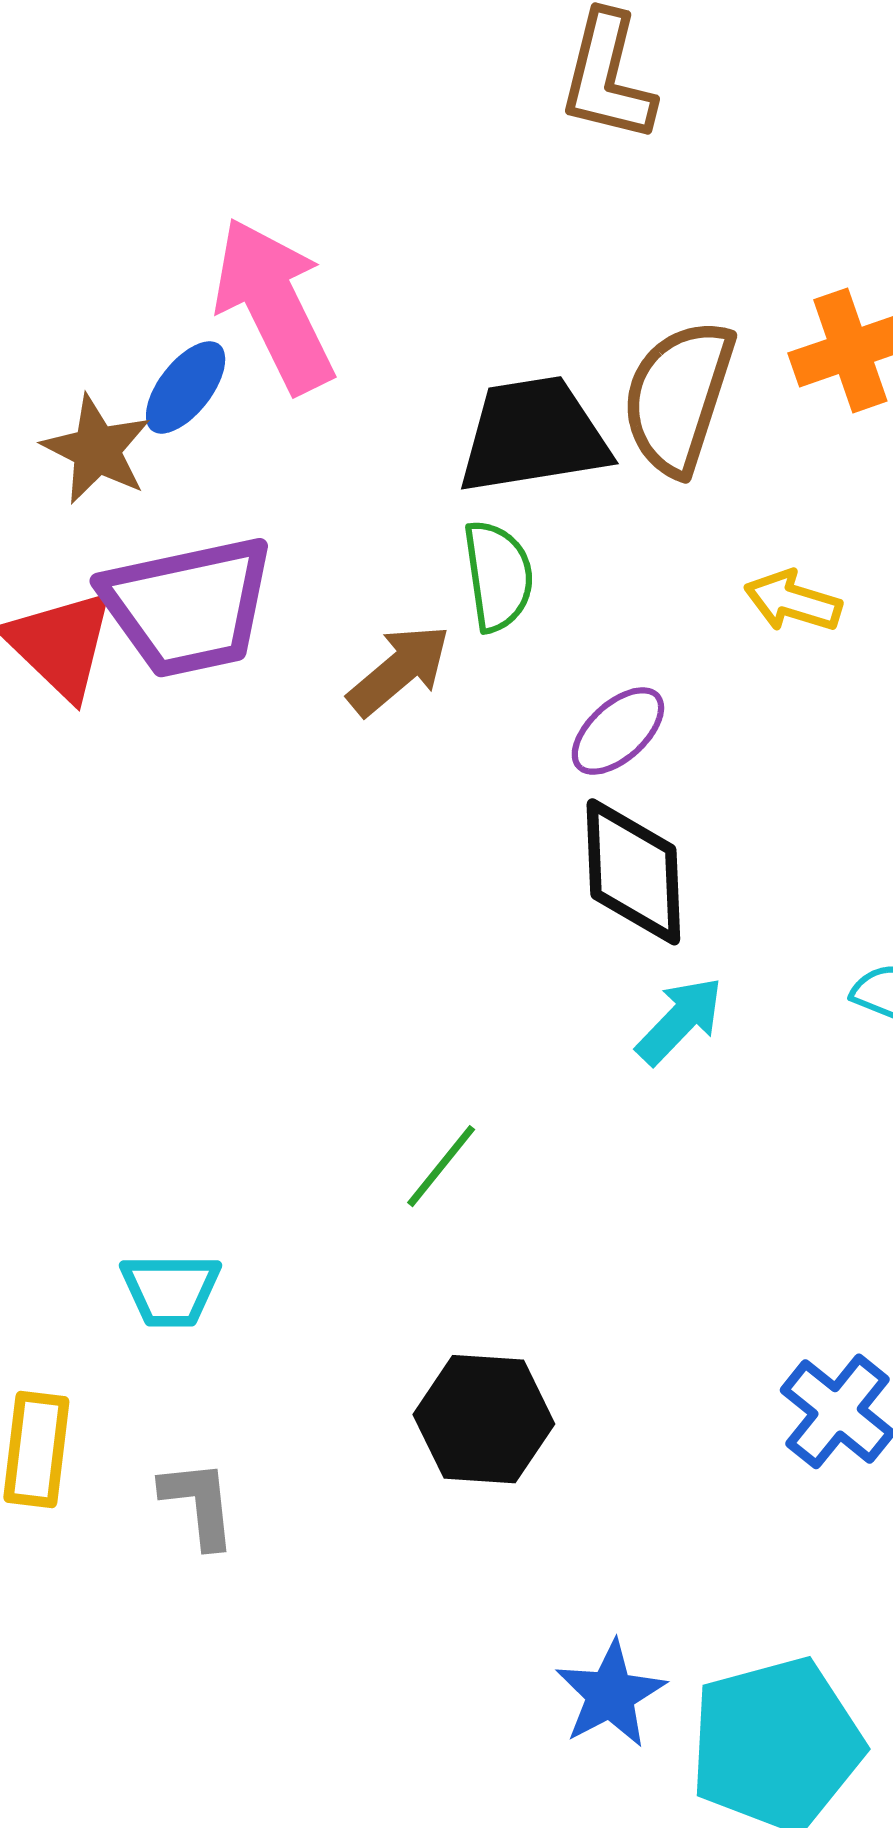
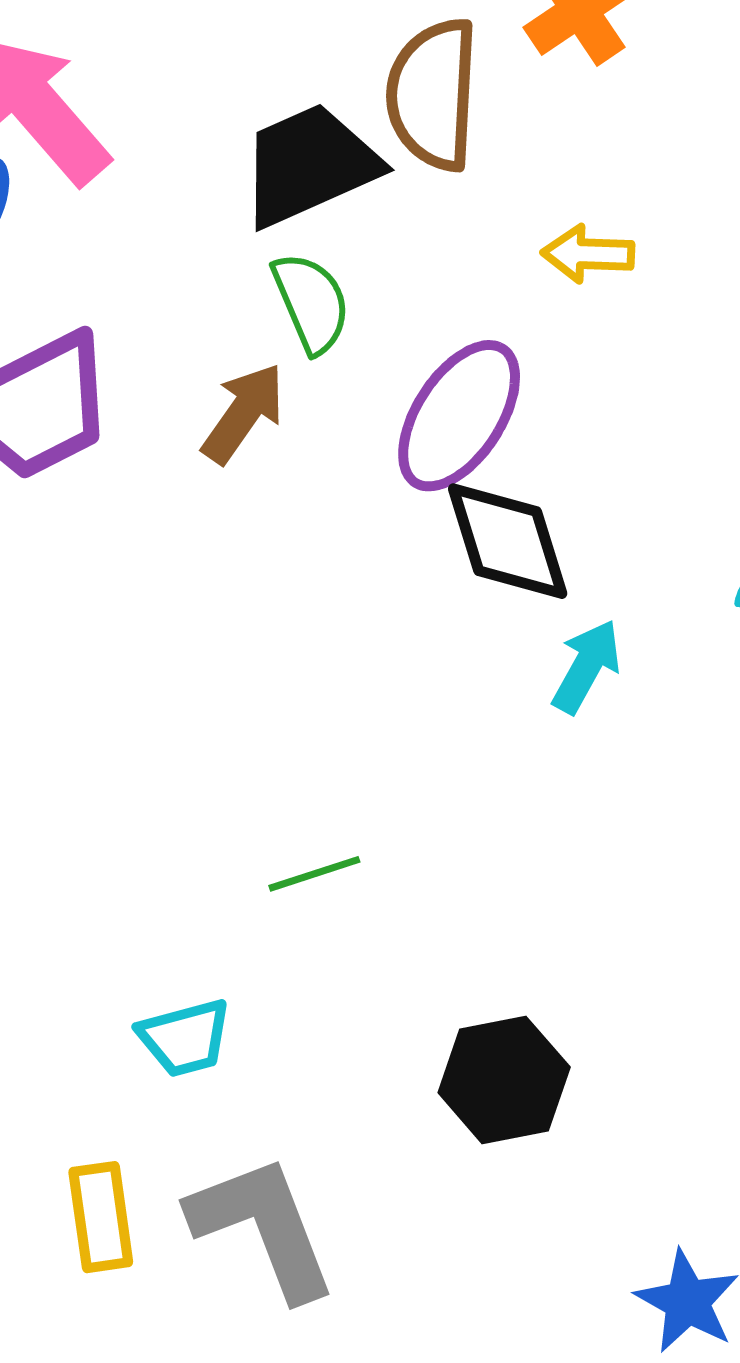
purple ellipse: (618, 731) -> (459, 416), size x1.6
green line: (441, 1166) -> (314, 874), moved, turned 48
gray L-shape: (199, 1504) -> (263, 1227), size x1.8

